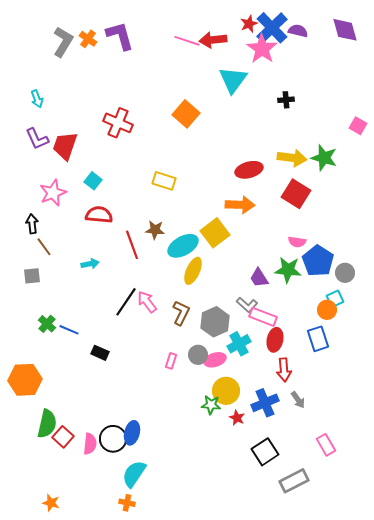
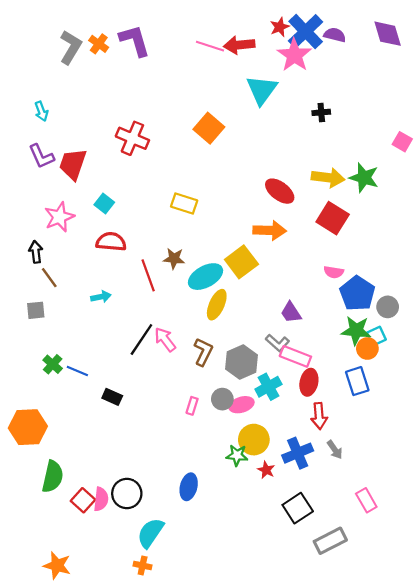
red ellipse: (249, 170) -> (280, 191), turned 52
green star: (288, 270) -> (356, 331), moved
blue ellipse: (132, 433) -> (189, 487), moved
red square: (63, 437) -> (83, 500), moved
orange star: (51, 503) -> (57, 565), size x1.4

